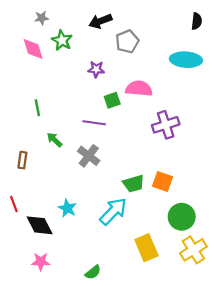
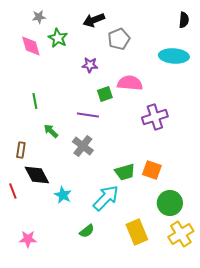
black diamond: (40, 225) -> (37, 175), moved
pink star: (41, 262) -> (28, 239), moved
green semicircle: (93, 272) -> (87, 231), moved

